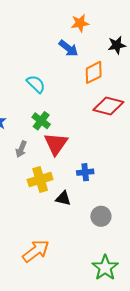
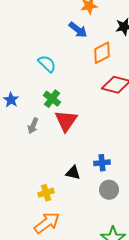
blue cross: (85, 172) -> (102, 163), moved
yellow cross: (40, 180) -> (46, 193), moved, size x0.7

